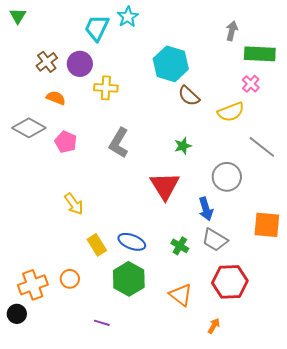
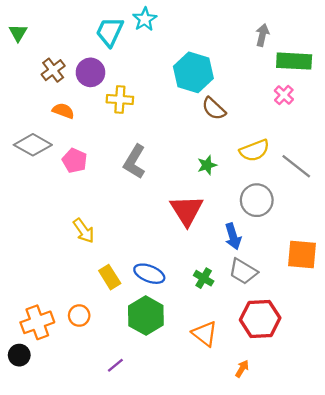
green triangle: (18, 16) -> (18, 33), moved
yellow semicircle: (231, 112) -> (254, 150), moved
purple line: (102, 323) -> (115, 365), turned -56

